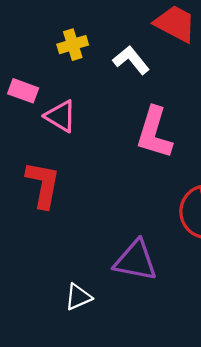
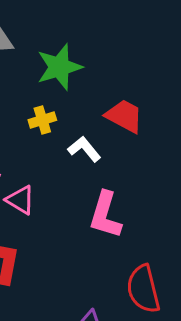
yellow cross: (73, 45) -> (42, 120), moved

